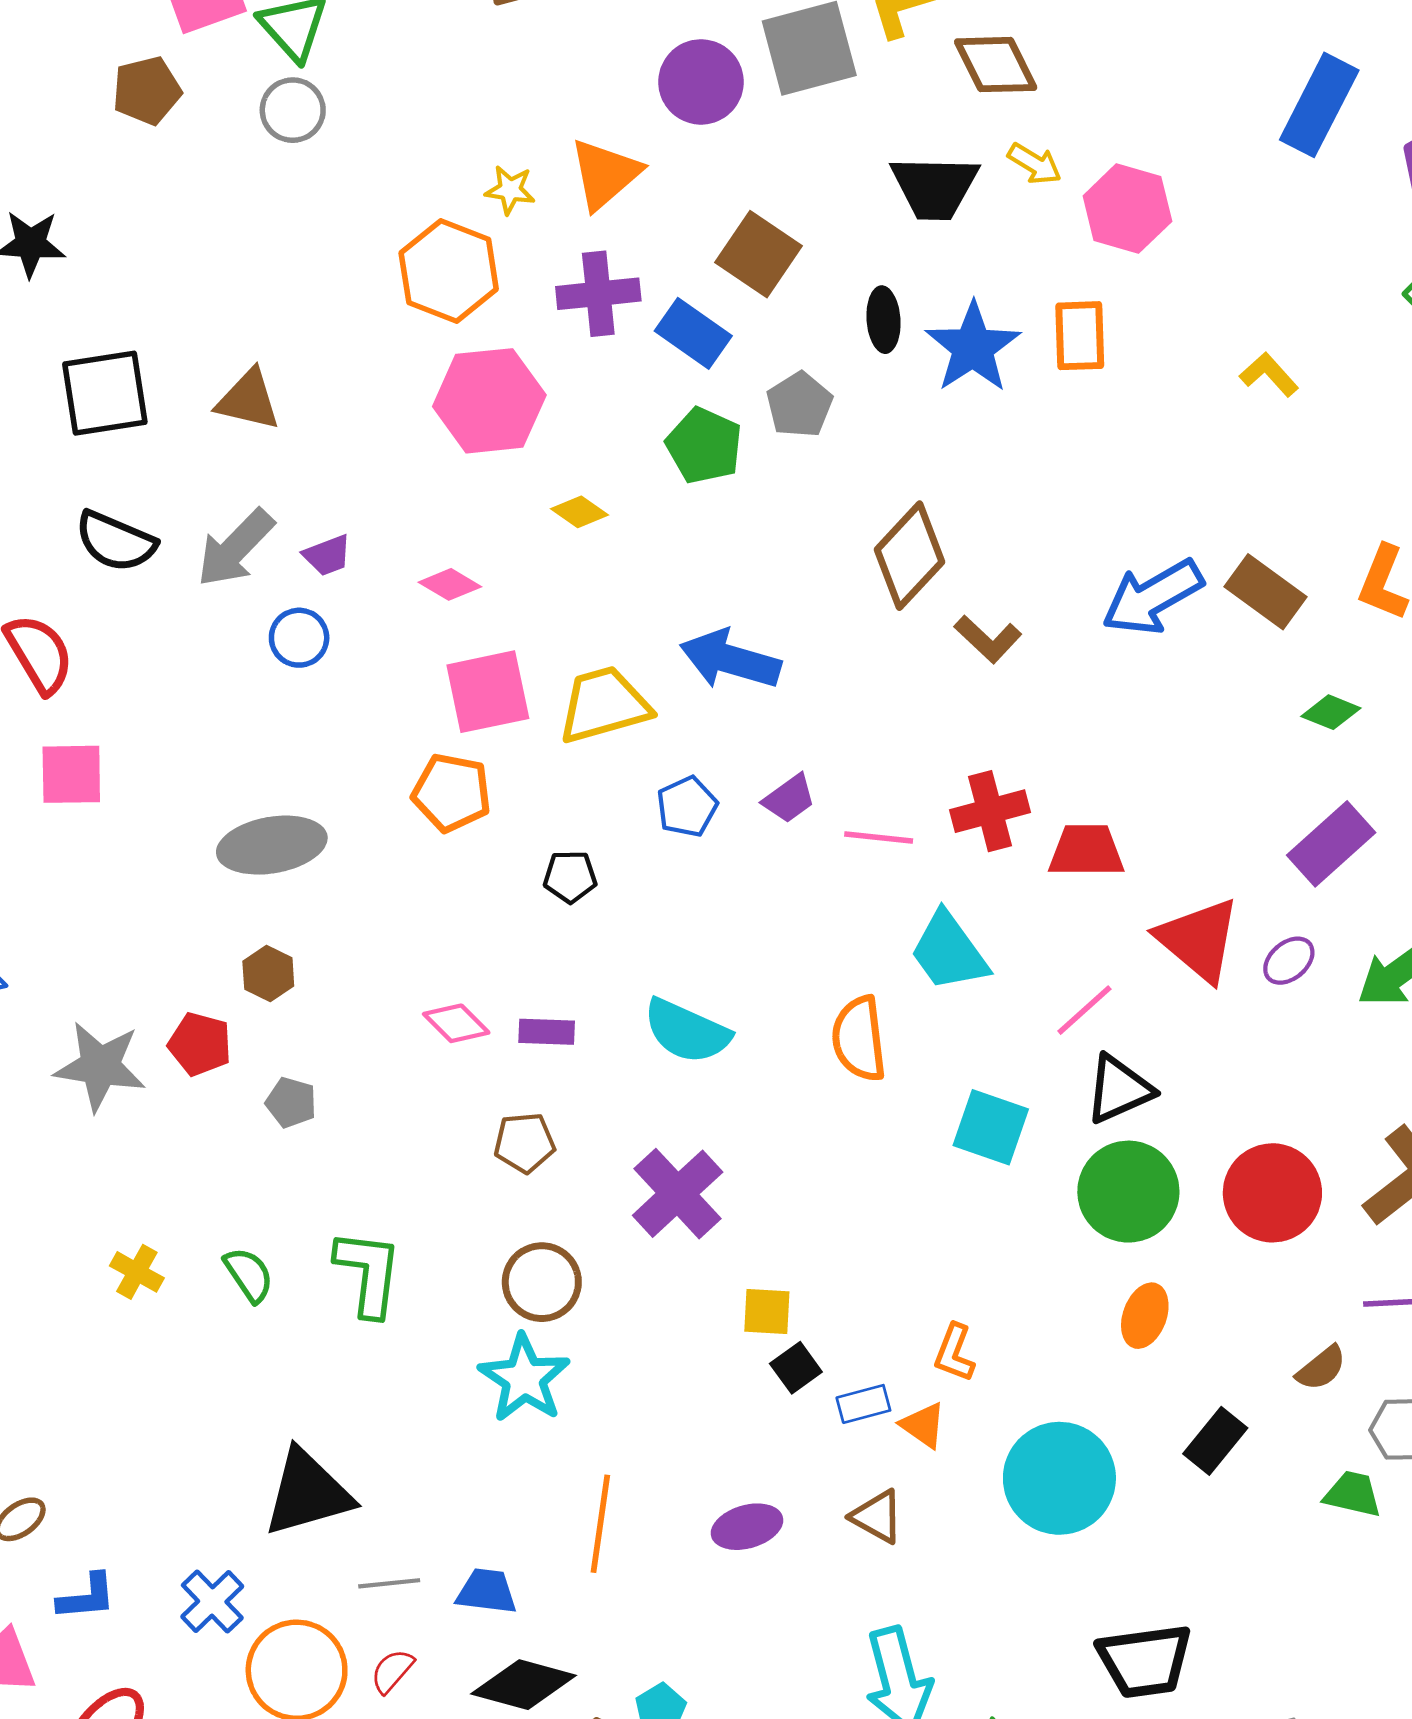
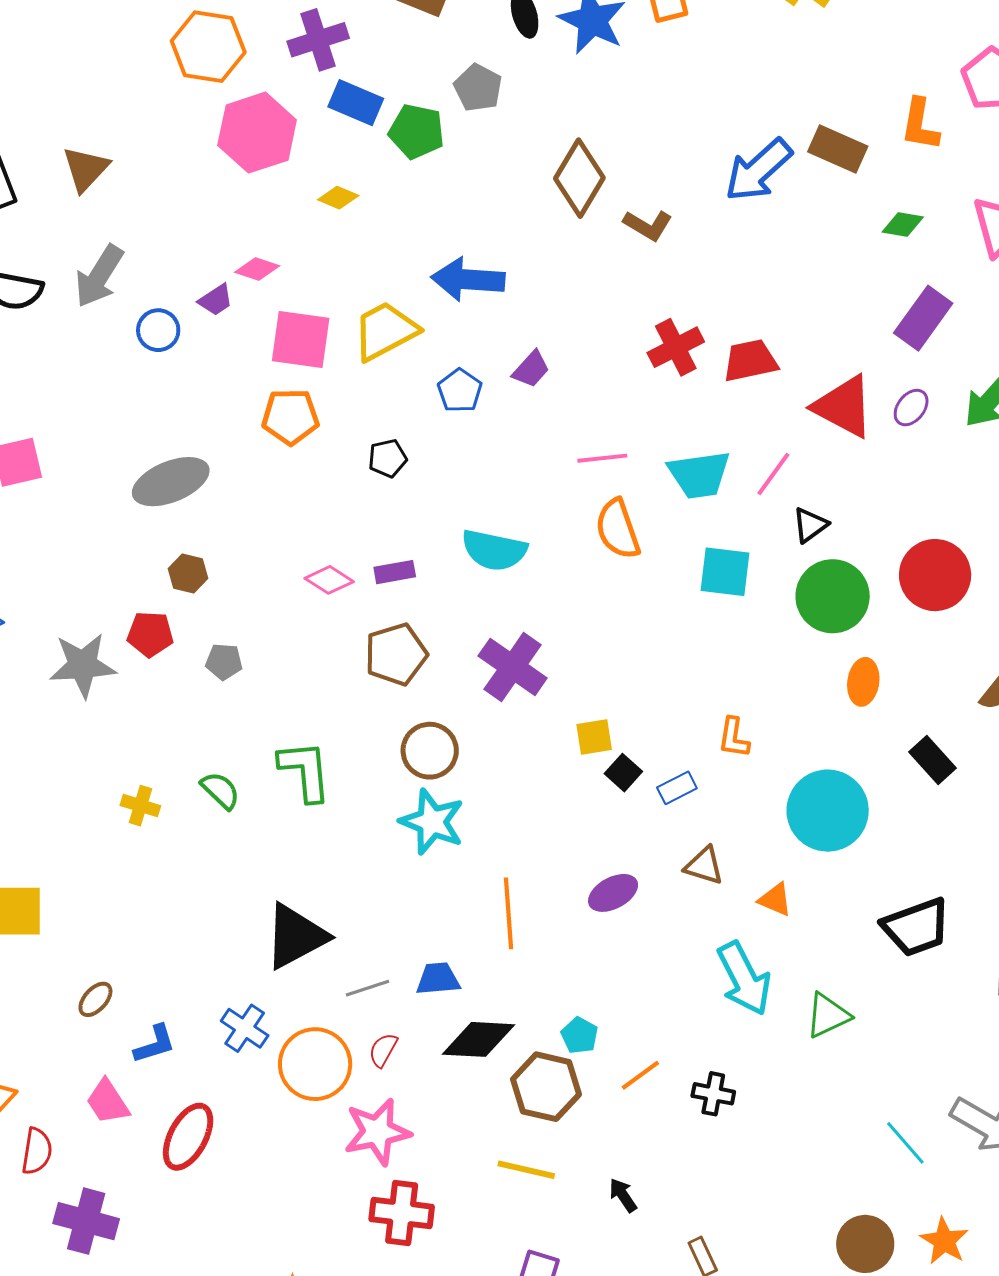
blue rectangle: (693, 333) -> (356, 103), moved
brown triangle: (248, 400) -> (86, 169), turned -48
purple trapezoid: (327, 555) -> (216, 300), moved
pink square: (488, 692) -> (301, 340), turned 32
pink line: (879, 837) -> (602, 458), moved
cyan trapezoid: (949, 952) -> (699, 475), moved, turned -50
black triangle: (1119, 1089) -> (810, 525), size x0.7
brown pentagon: (524, 1143) -> (396, 654), size x1.4
orange triangle: (923, 1425) -> (775, 900), moved
black rectangle: (1215, 1441) -> (932, 760), turned -69

